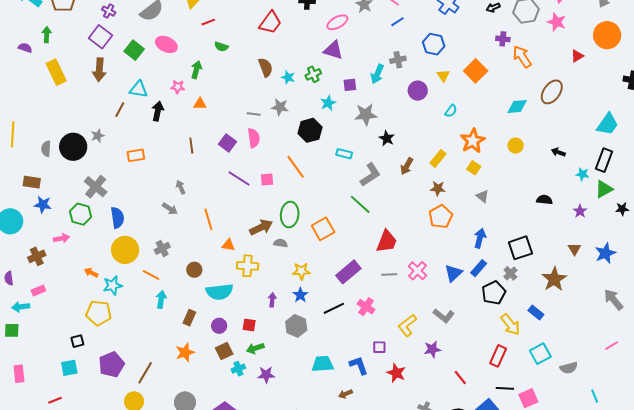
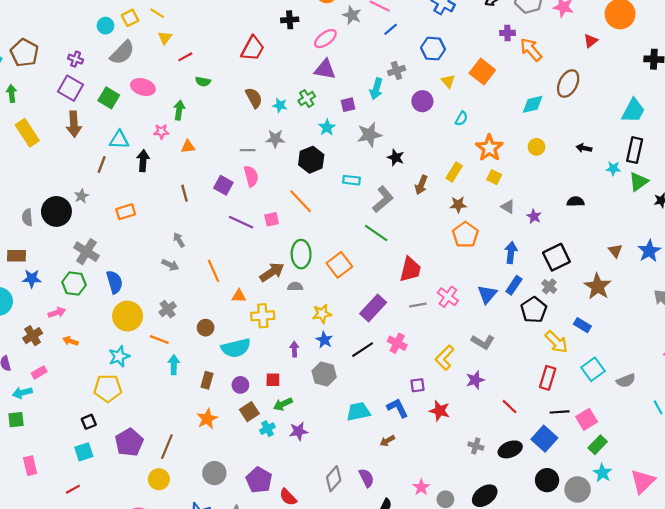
purple star: (580, 211) -> (534, 216), moved
orange arrow: (91, 273) -> (70, 341), moved

